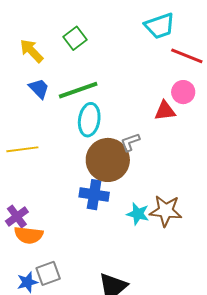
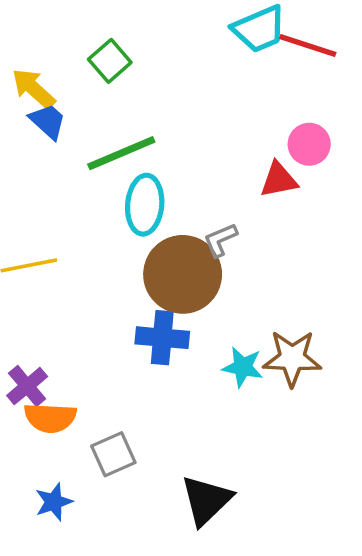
red line: (187, 56) -> (308, 45), moved
blue trapezoid: (39, 89) -> (48, 121), moved
gray square: (48, 273) -> (113, 454), moved

